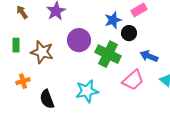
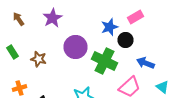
green rectangle: (16, 45) -> (12, 52), turned -32
brown star: (42, 52) -> (38, 59), size x0.7

